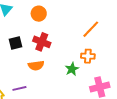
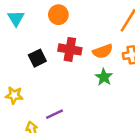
orange semicircle: (36, 66) -> (103, 51), moved
green star: (72, 69) -> (104, 77), moved

